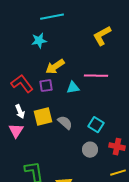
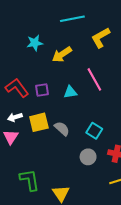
cyan line: (52, 17) -> (72, 19), moved
yellow arrow: (55, 67) -> (62, 54), moved
pink line: (96, 76) -> (94, 79), turned 60
white arrow: (20, 112) -> (15, 117), turned 96

